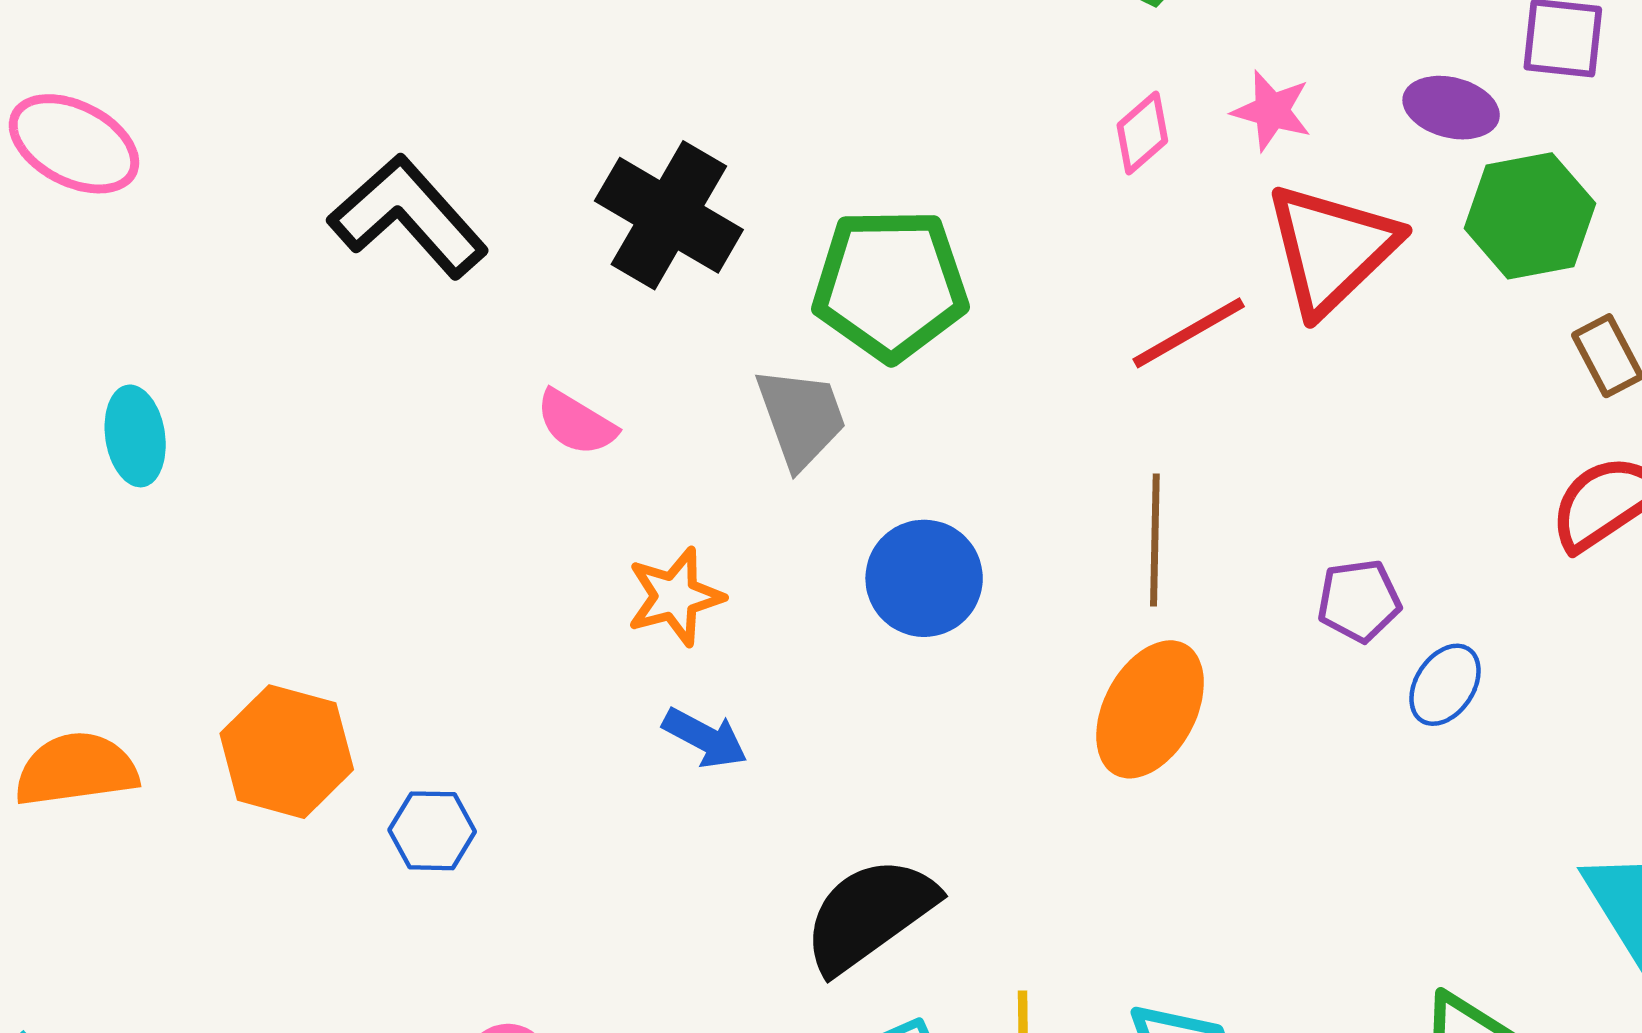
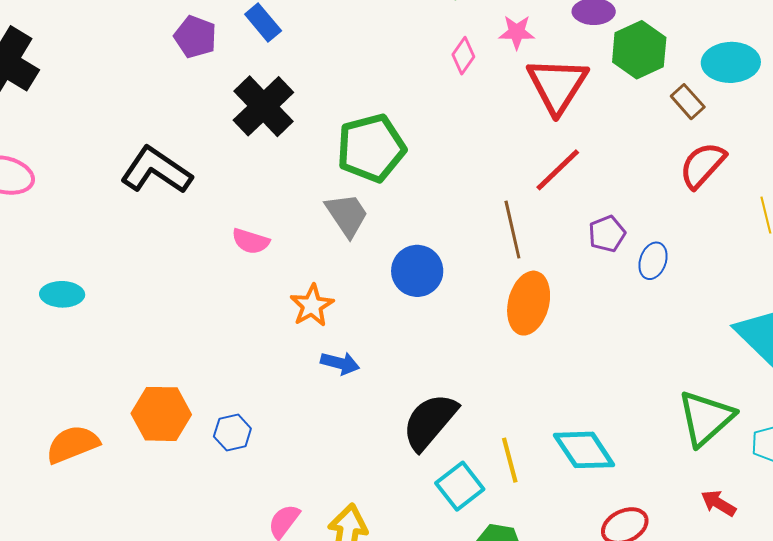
black cross: (669, 215) -> (263, 106), moved, turned 30
red line: (1189, 333) -> (558, 170), moved
cyan ellipse: (135, 436) -> (62, 294), turned -66

